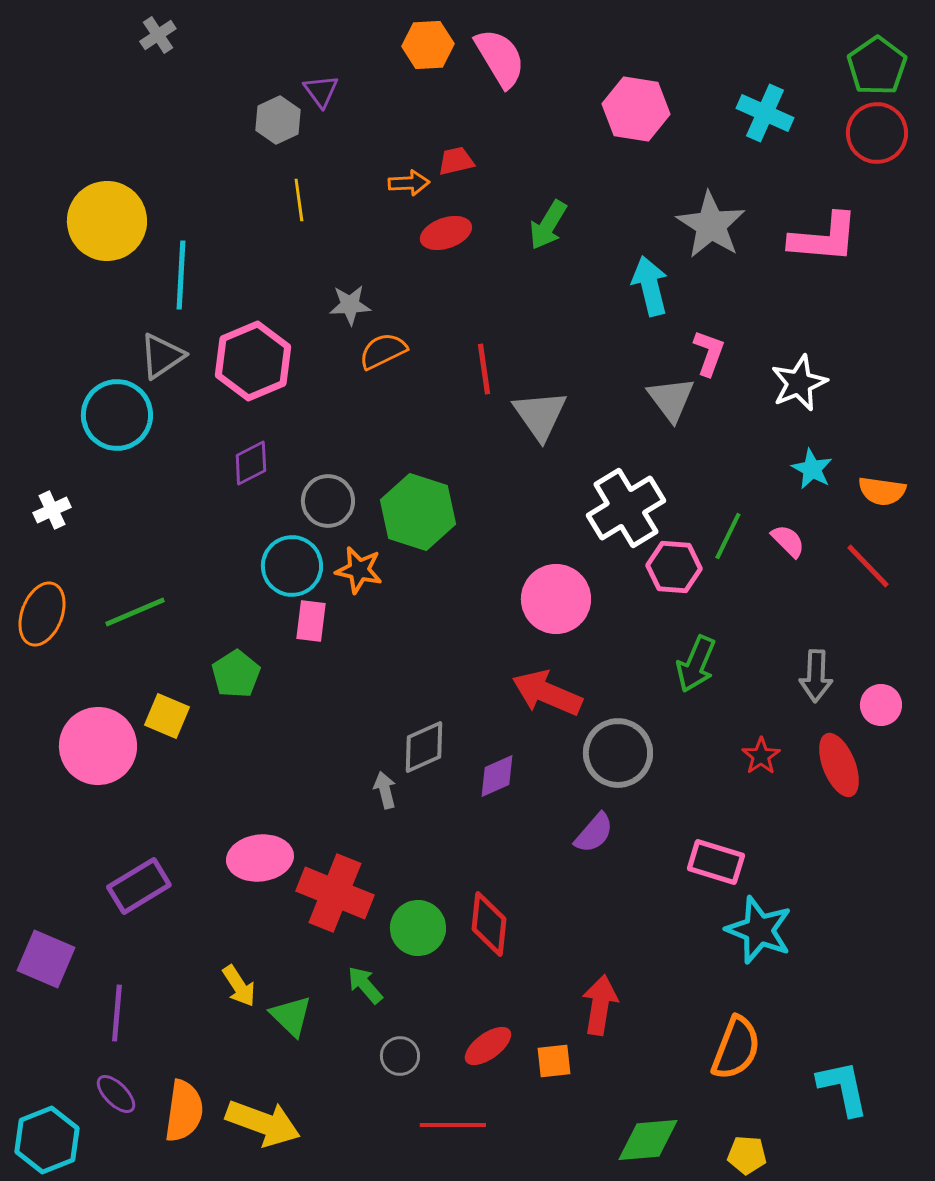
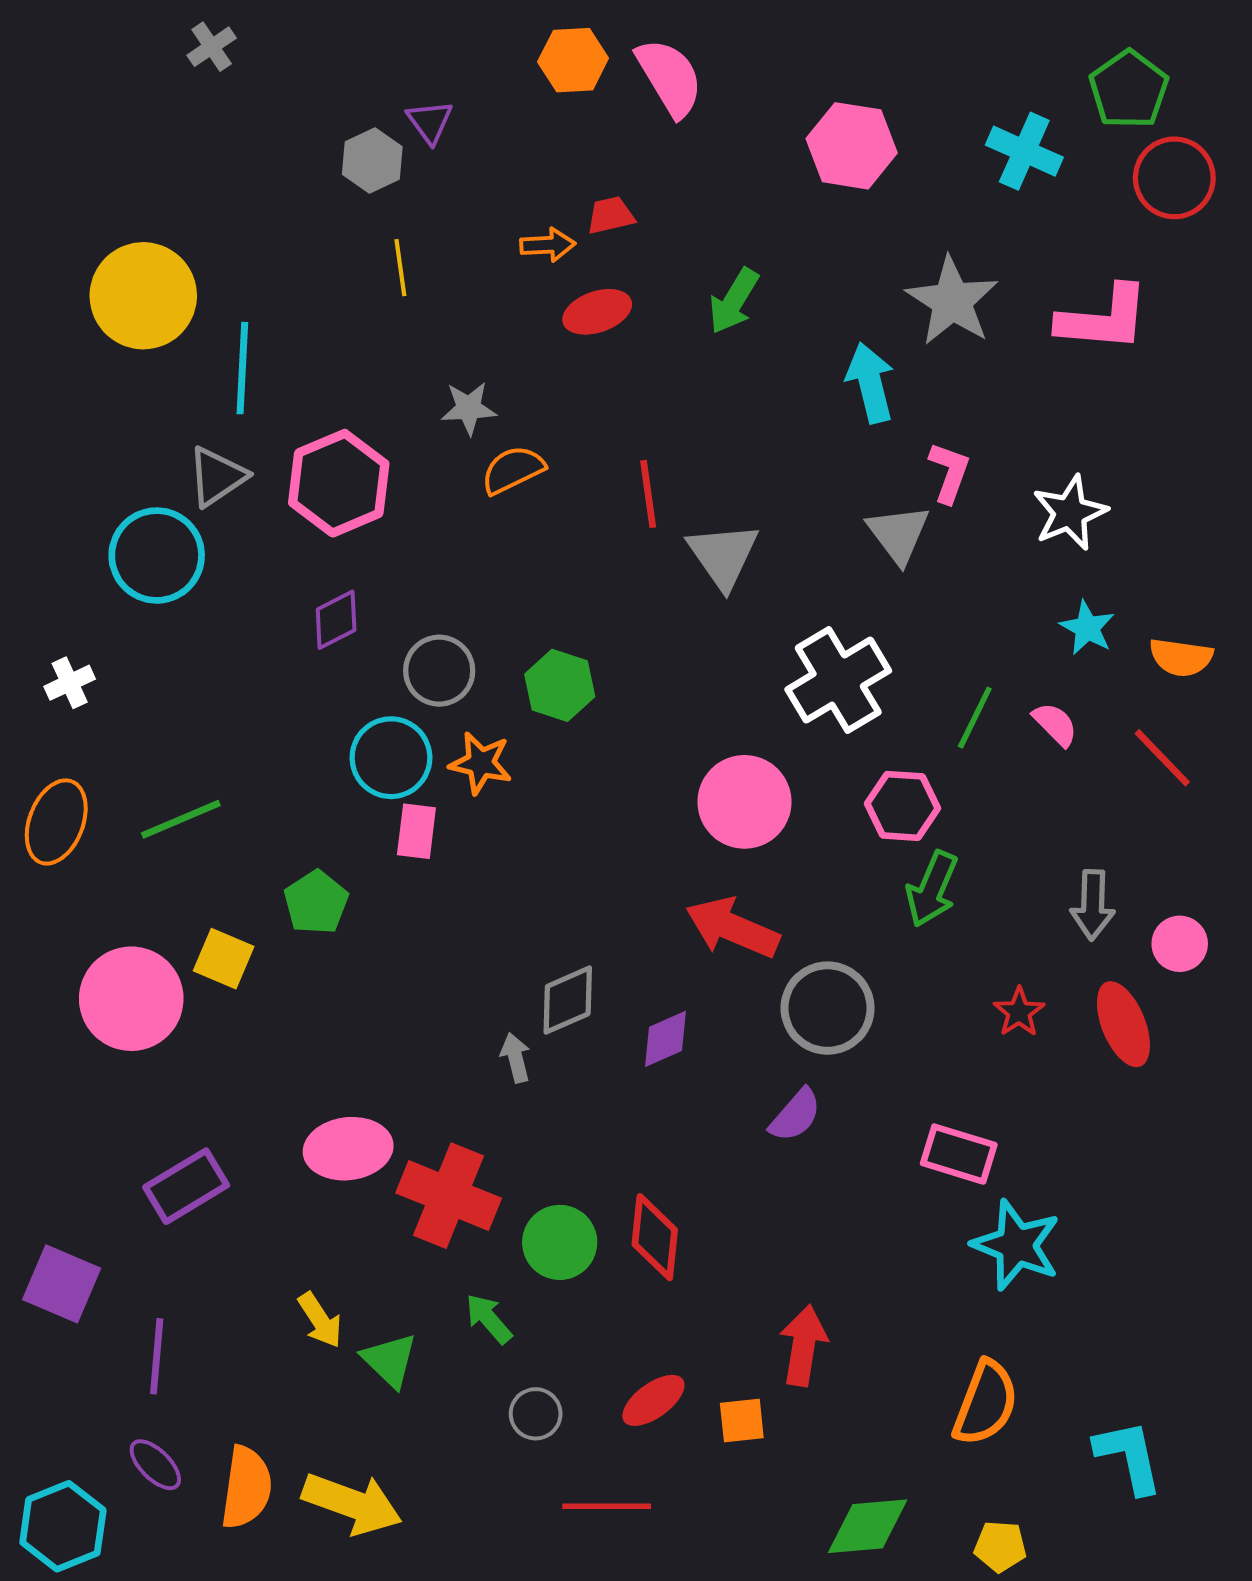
green pentagon: (877, 66) -> (1129, 90), moved
green hexagon: (418, 512) -> (560, 685), size x0.7
pink hexagon: (674, 567) -> (902, 806), moved

